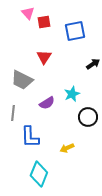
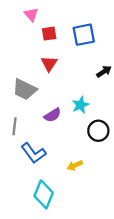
red square: (44, 22) -> (49, 34), moved
blue L-shape: (30, 137) -> (34, 153), turned -35

